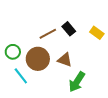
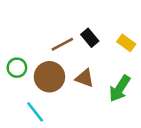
cyan line: (21, 76) -> (35, 112), moved
green arrow: (77, 82) -> (120, 88), moved

